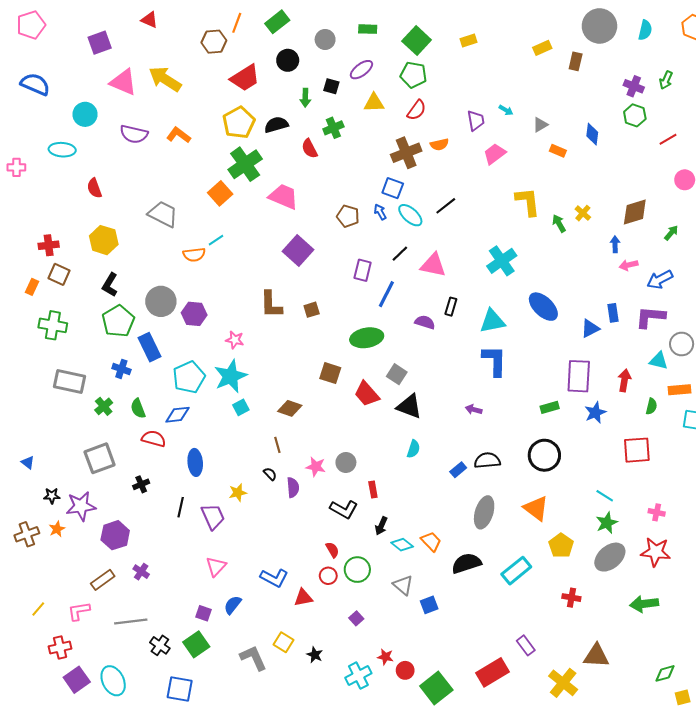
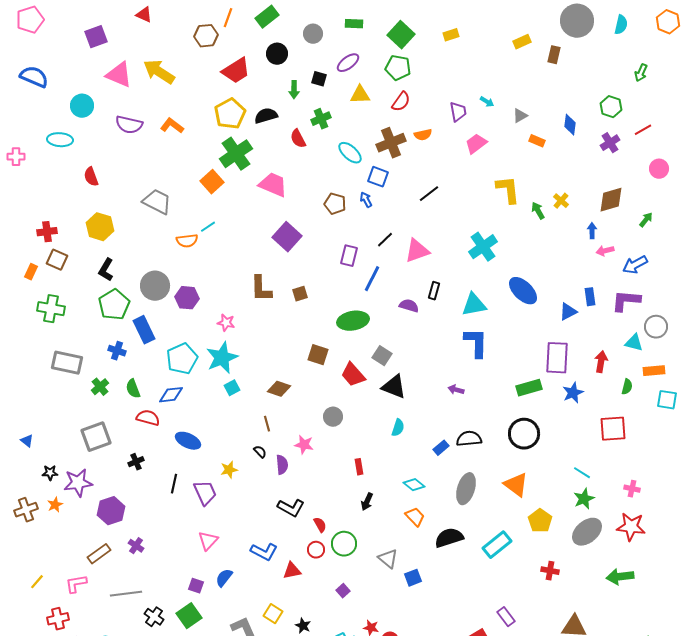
purple cross: (634, 86) -> (610, 143), moved, turned 36
cyan ellipse: (410, 215) -> (350, 153), moved
pink triangle: (433, 265) -> (417, 251), turned -32
green rectangle: (550, 407) -> (529, 388), size x1.4
blue ellipse: (195, 462) -> (188, 441), turned -60
gray circle: (346, 462) -> (333, 417), moved
black L-shape: (344, 509) -> (291, 508), moved
cyan diamond: (402, 545) -> (414, 485), moved

